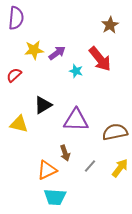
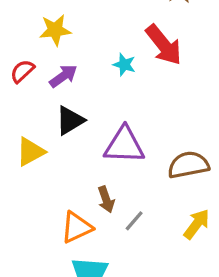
purple arrow: (57, 53) -> (63, 76), moved
yellow triangle: (19, 124) -> (30, 152), turned -42
gray line: (90, 166) -> (134, 221), moved

